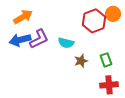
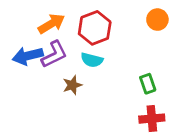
orange arrow: (23, 17) -> (51, 24), moved
red hexagon: (94, 21) -> (95, 28), moved
brown star: (81, 61) -> (72, 85), moved

